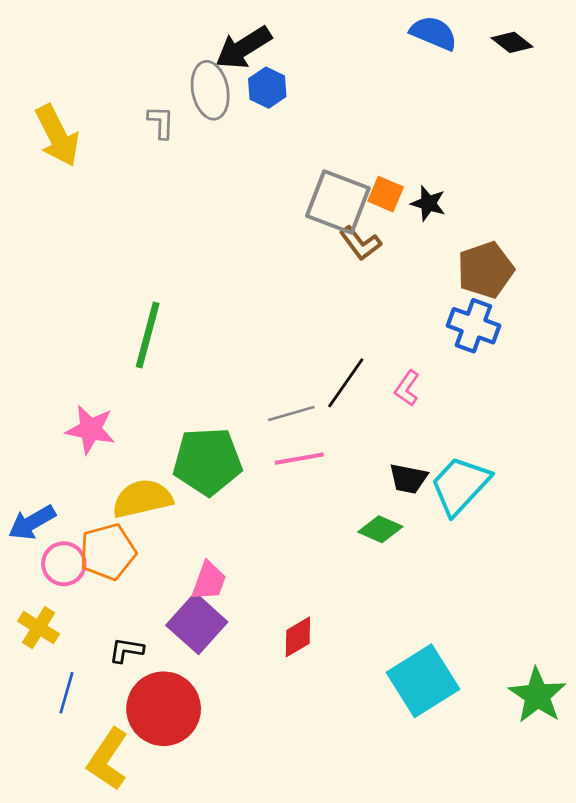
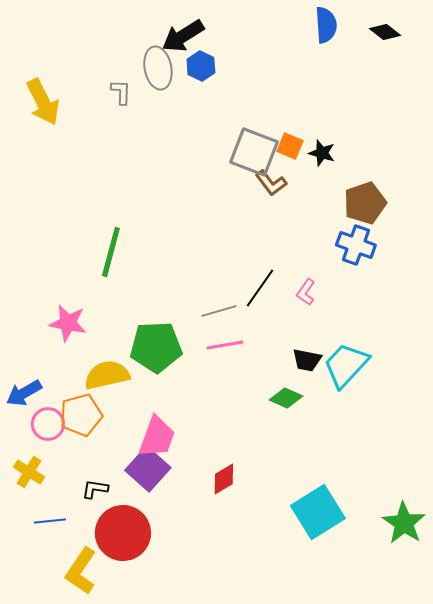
blue semicircle: (434, 33) -> (326, 25), turned 63
pink trapezoid: (209, 581) -> (157, 437), size x1.4
blue line: (67, 693) -> (50, 521), turned 68

